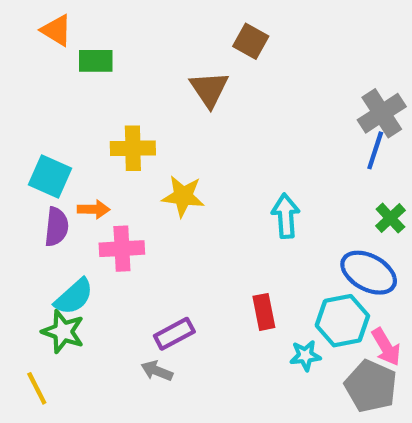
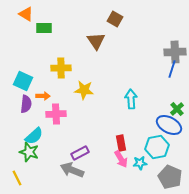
gray cross: (382, 113) -> (175, 52), turned 30
green cross: (390, 218) -> (177, 109), moved
pink arrow: (386, 347) -> (121, 159), moved
gray arrow: (157, 371) -> (72, 170), size x1.6

